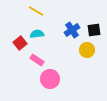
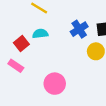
pink rectangle: (37, 60) -> (16, 66), moved

